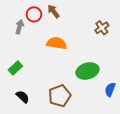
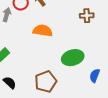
brown cross: (102, 28) -> (87, 16), turned 32

